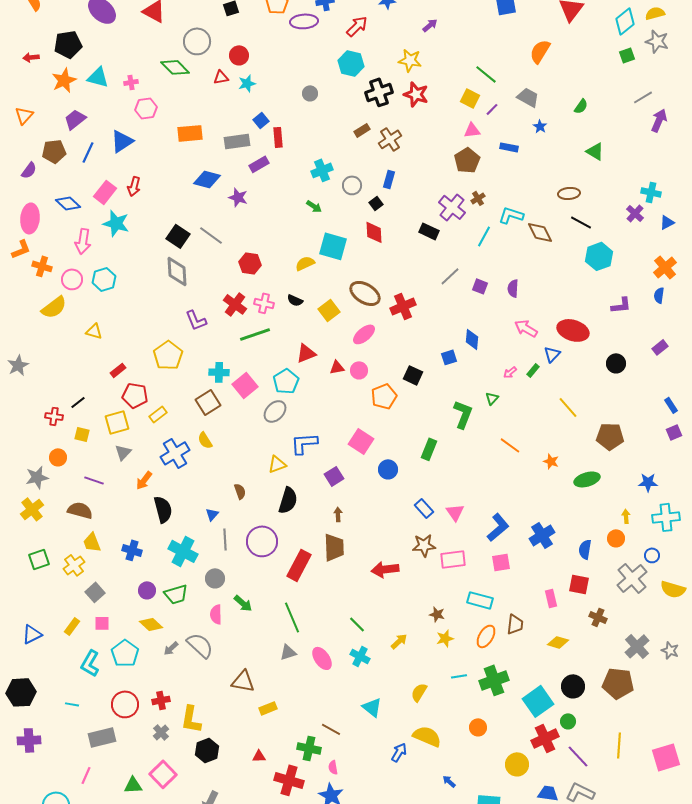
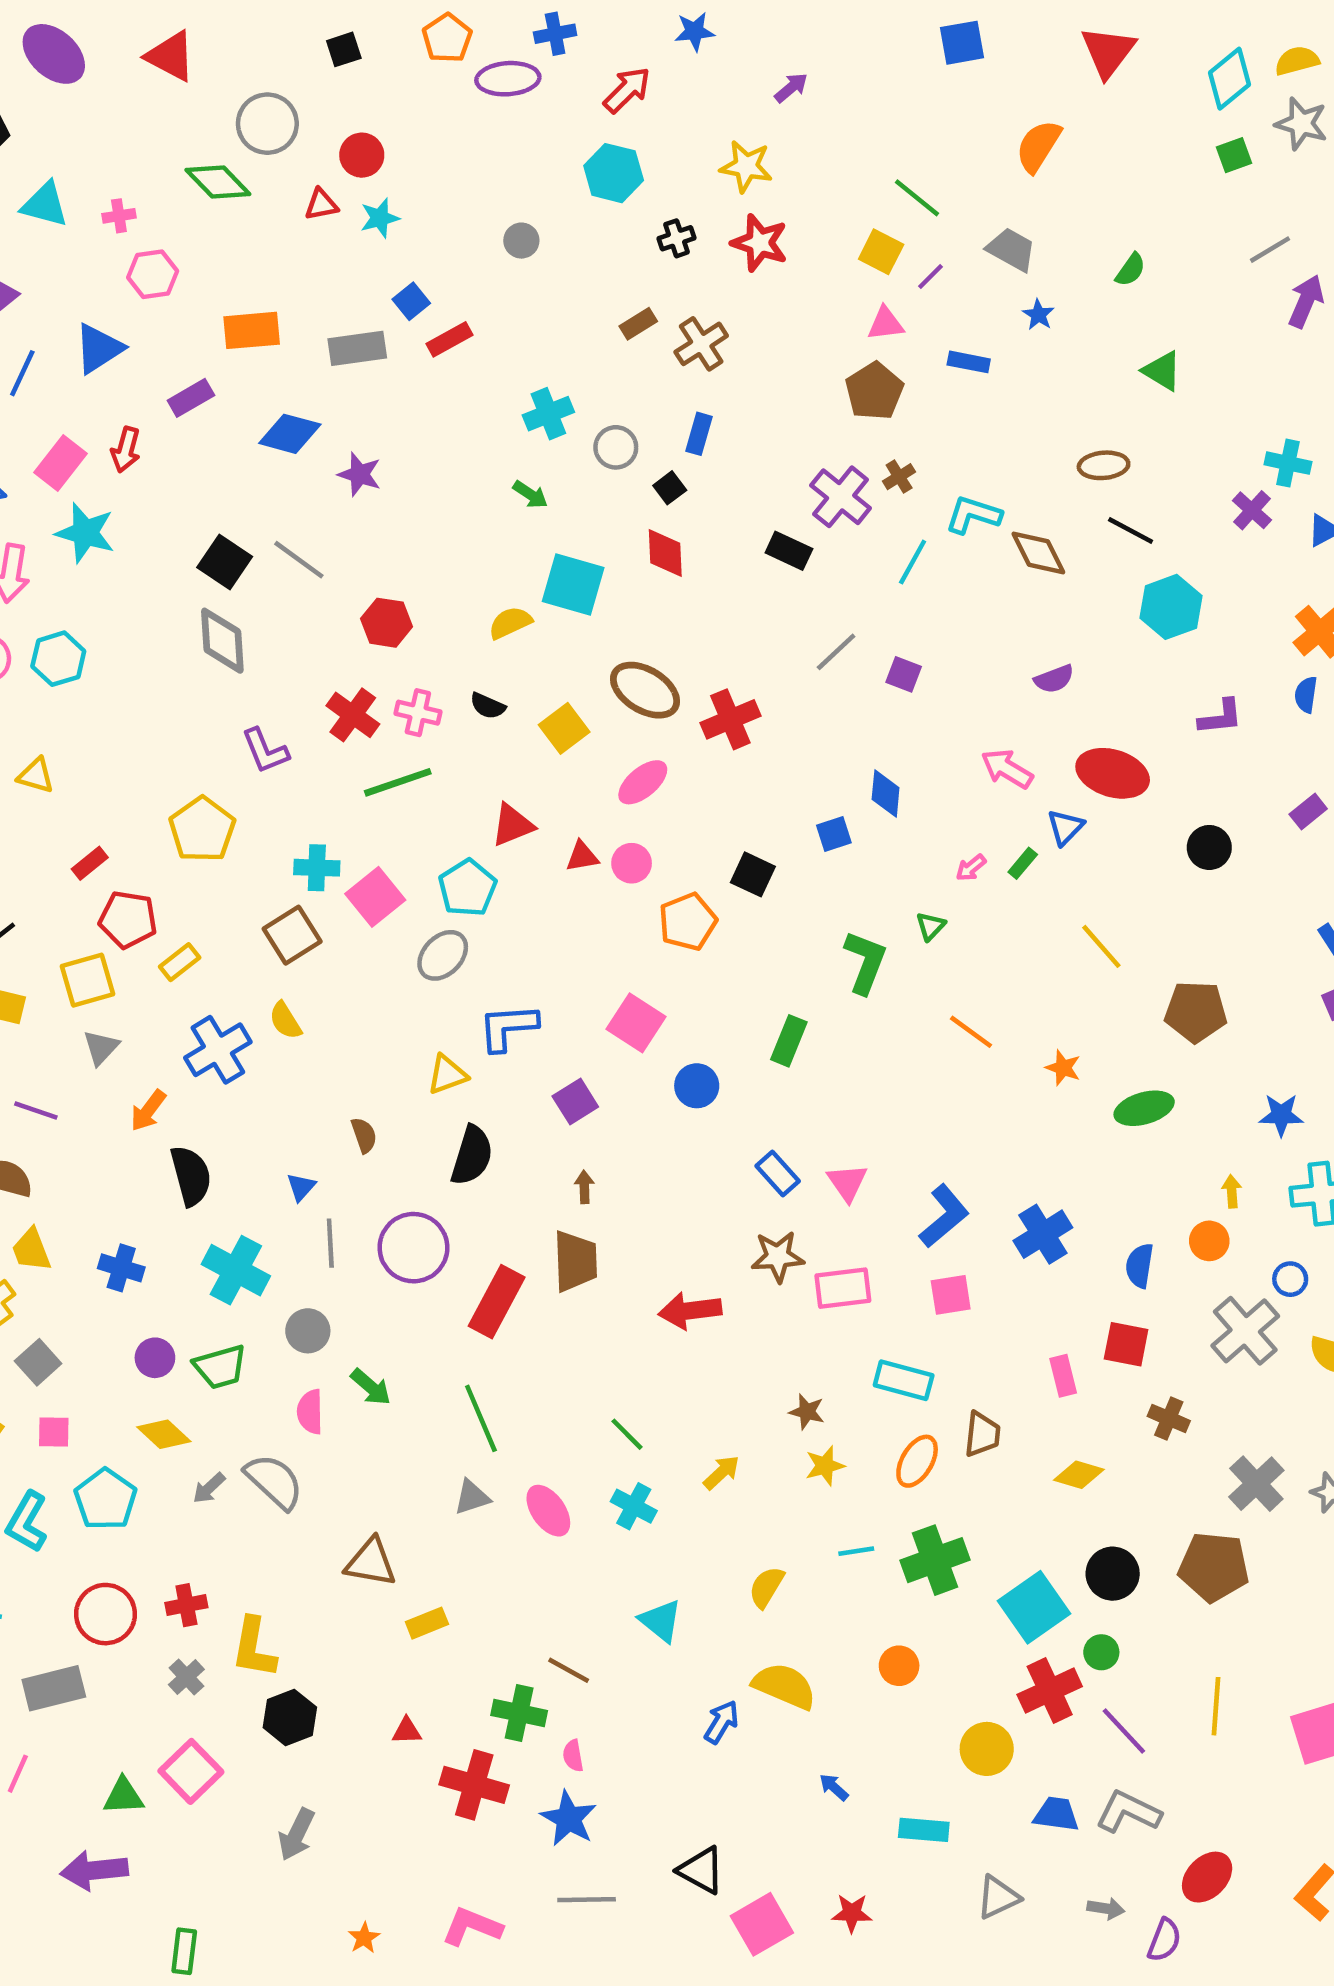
black cross: (379, 92) -> (676, 238), size x0.6
red rectangle: (278, 137) -> (449, 339), turned 66
purple rectangle: (259, 164) -> (191, 398), moved
purple semicircle: (513, 288) -> (1054, 679), moved, turned -114

